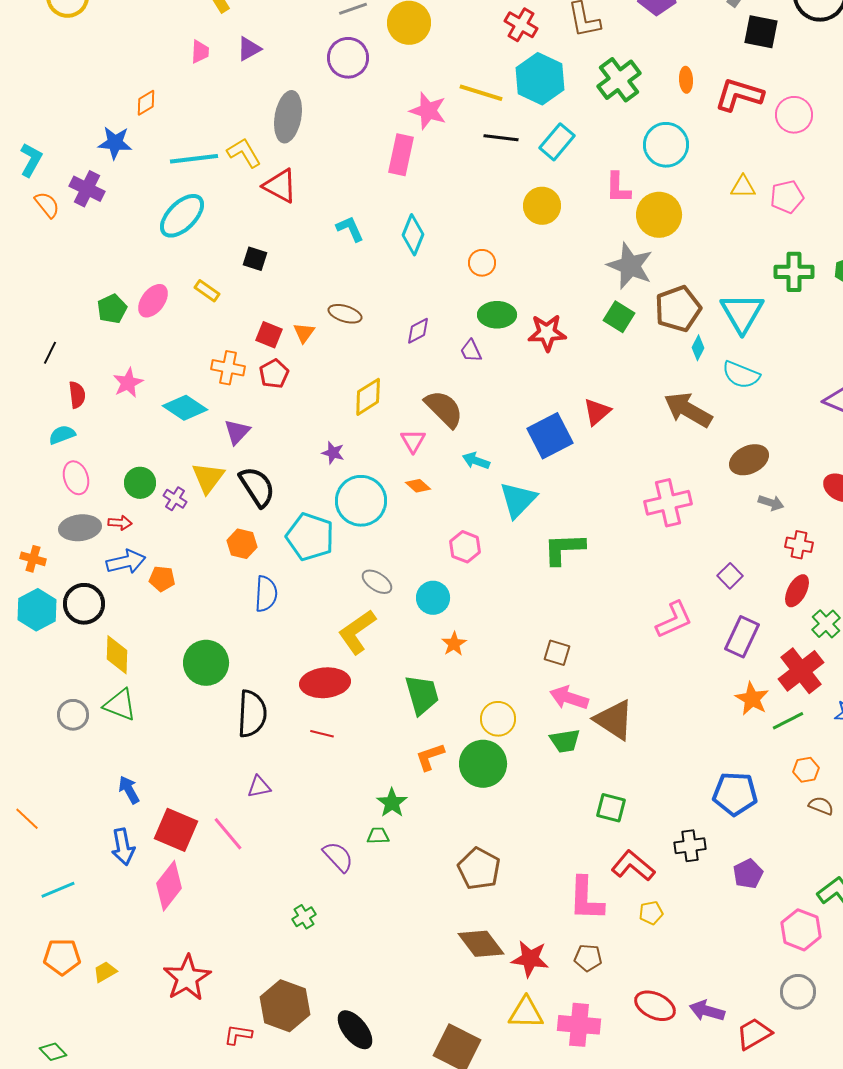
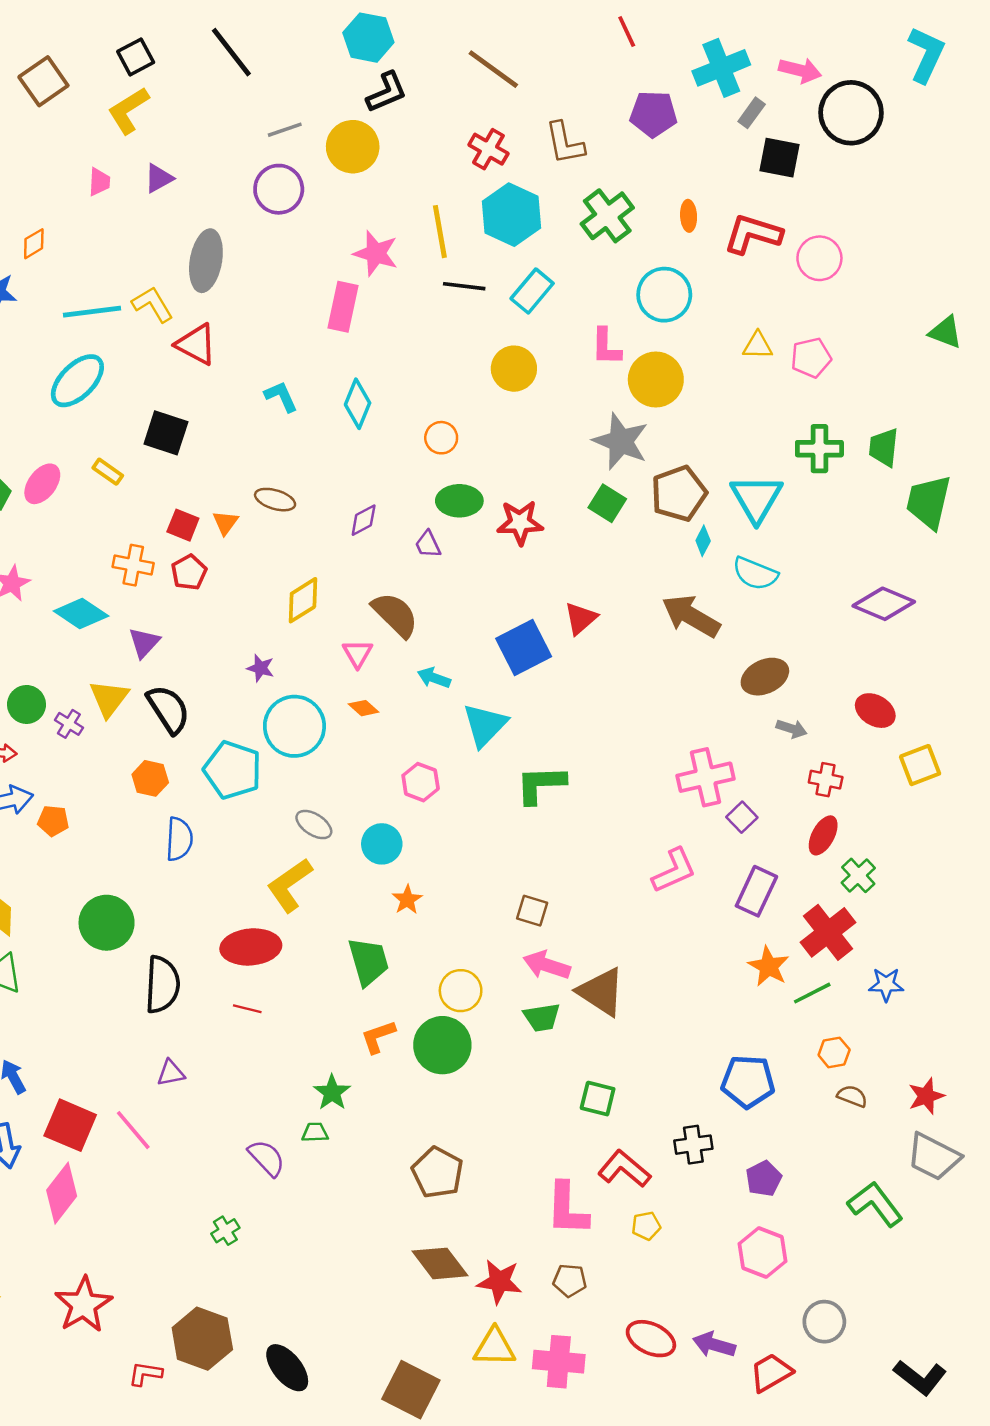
yellow line: (481, 93) -> (440, 232), turned 63
black square: (255, 259) -> (166, 433), size x1.5
pink cross: (668, 503) -> (706, 777), moved
pink hexagon: (801, 930) -> (762, 1253), moved

